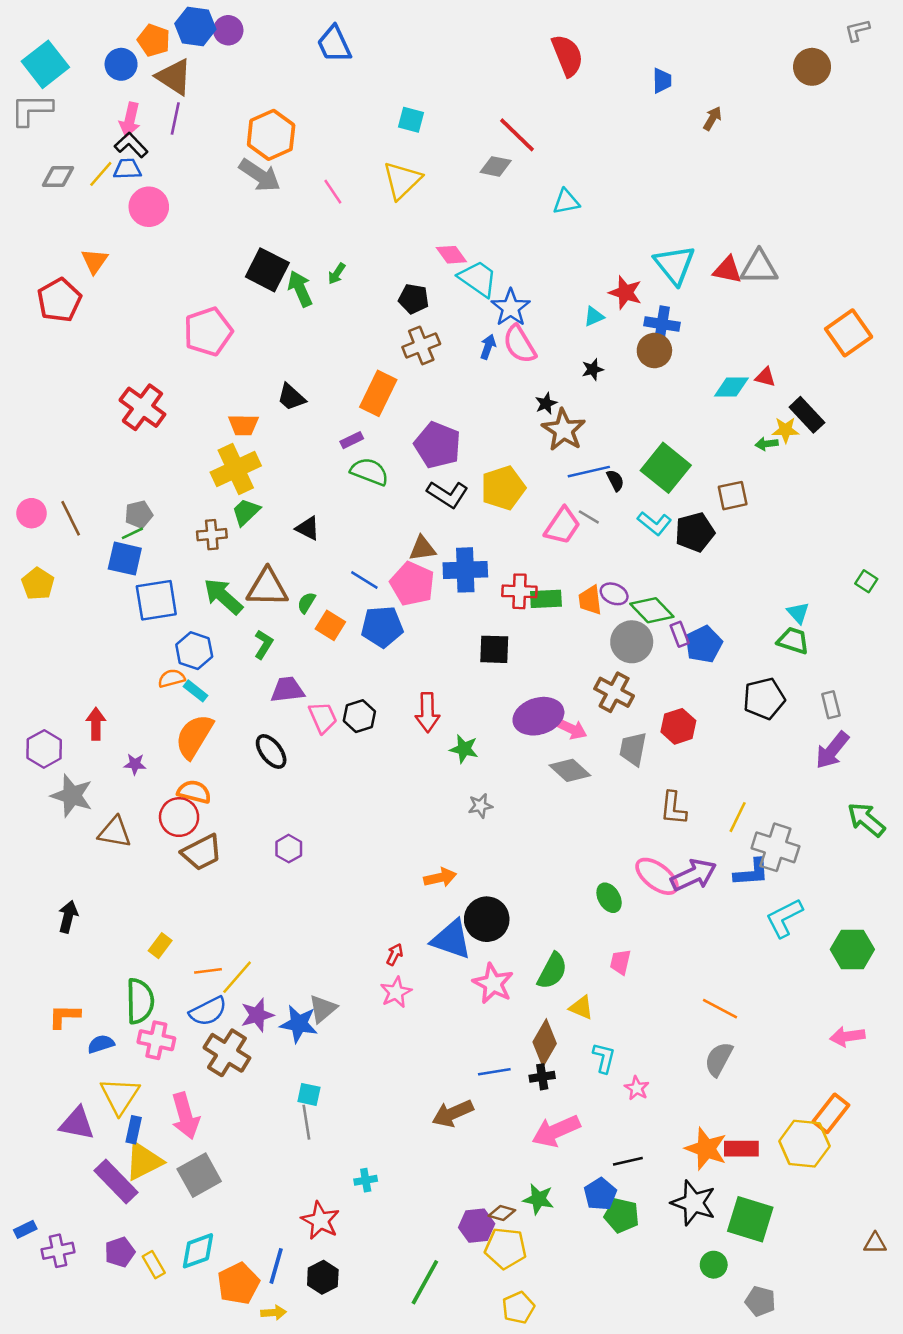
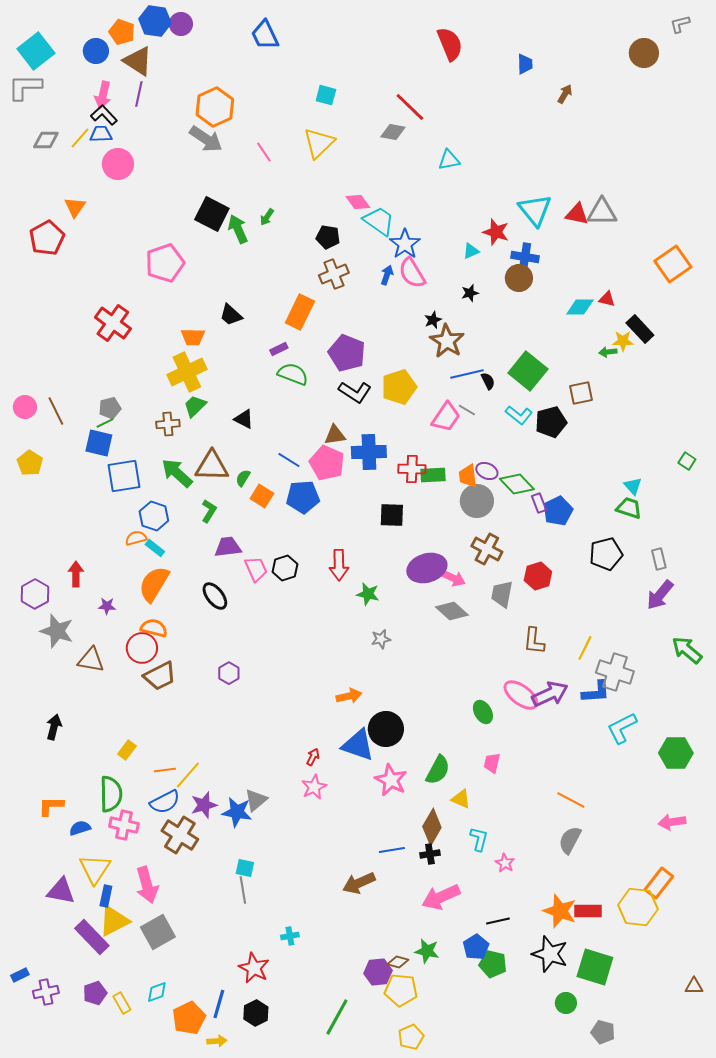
gray circle: (632, 642) -> (477, 501), moved
cyan diamond: (198, 1251) -> (157, 992), size x0.7

